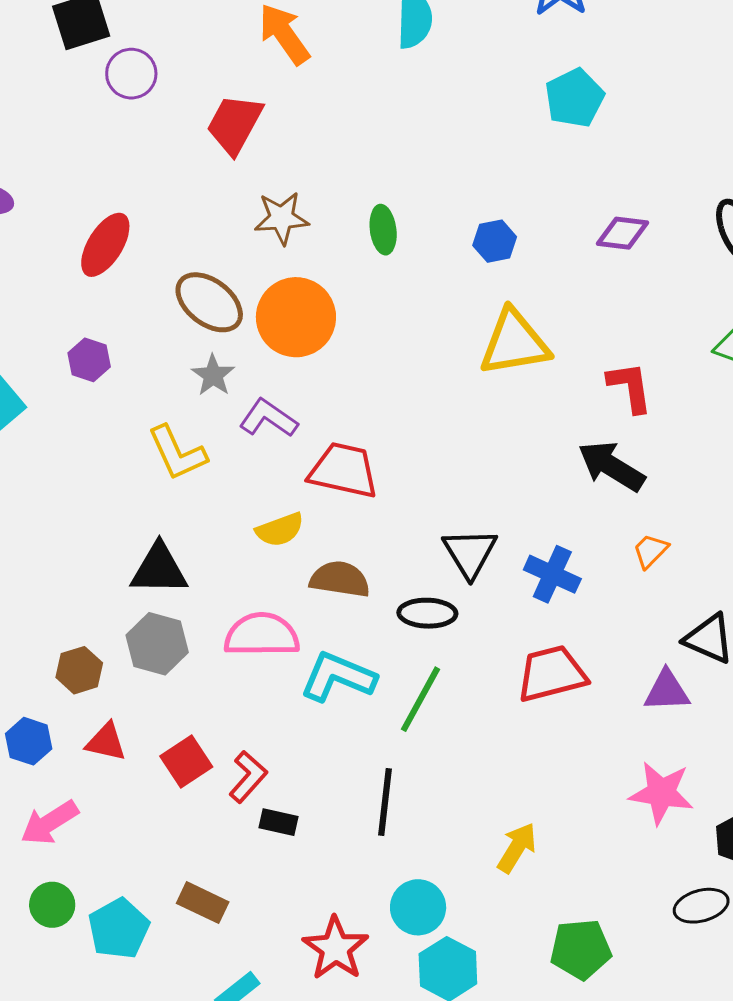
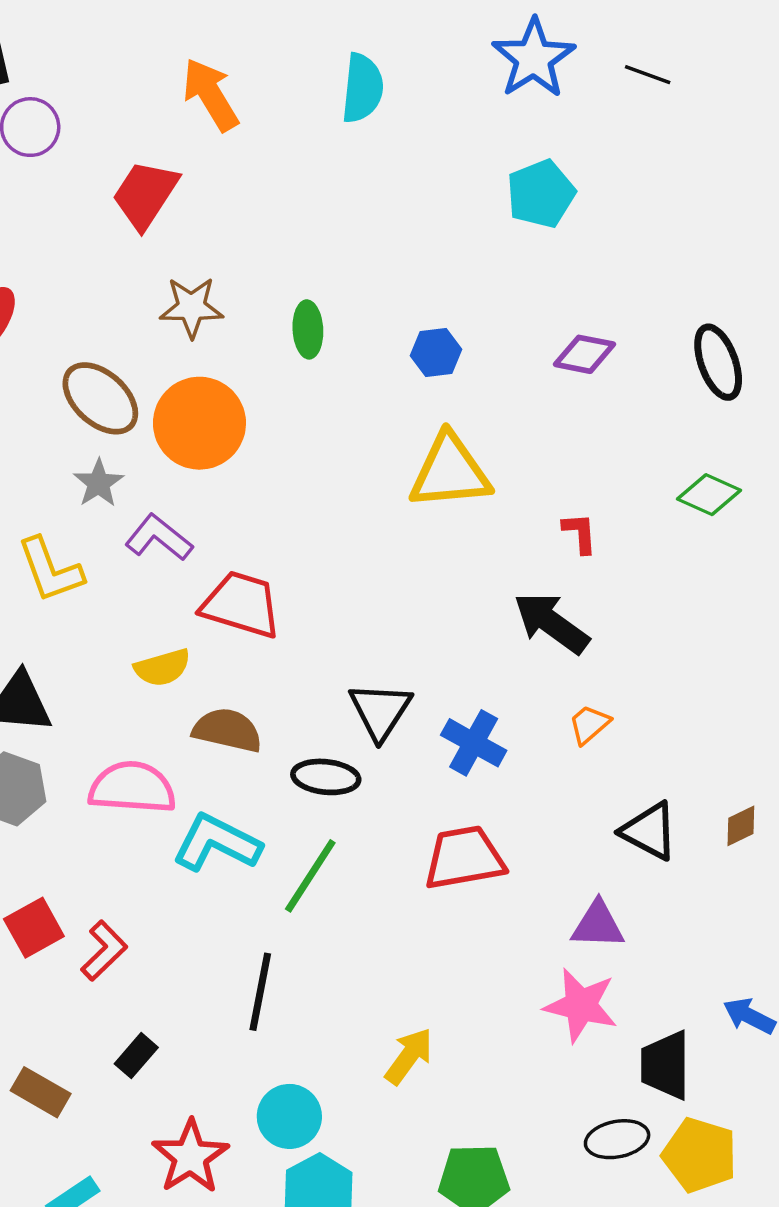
red L-shape: (630, 387) -> (580, 533), size x0.7
purple triangle: (667, 691) -> (598, 925), moved
black rectangle: (278, 822) -> (136, 1056), moved, turned -66

